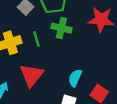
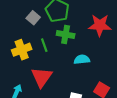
cyan semicircle: (75, 78) -> (82, 59), moved, turned 63

